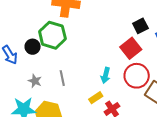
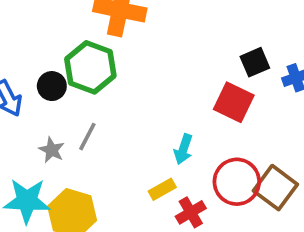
red square: (131, 48) -> (234, 102), turned -30
red circle: (137, 76) -> (237, 182), moved
gray line: (62, 78) -> (87, 137), moved, turned 35

